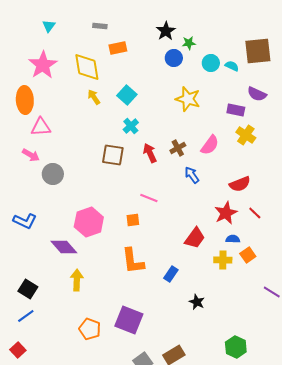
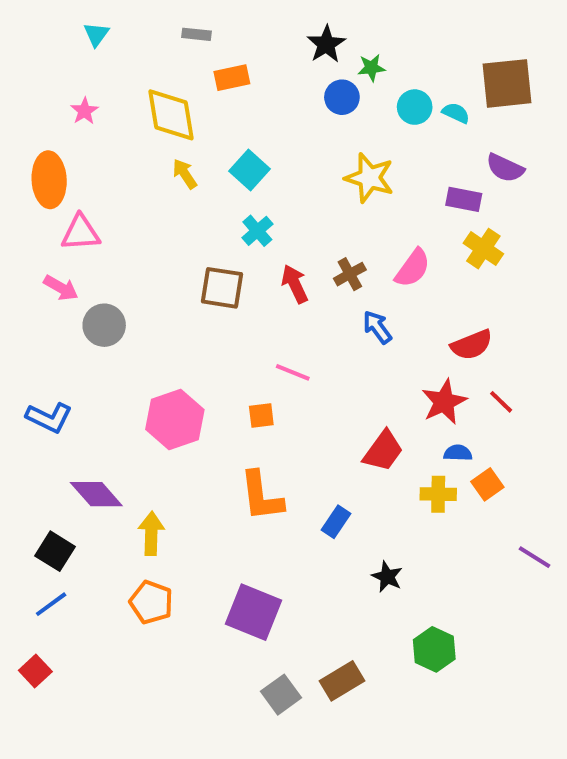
pink star: (43, 65) -> (84, 111), size x0.5
purple diamond: (64, 247) -> (96, 494), moved
orange pentagon: (90, 329) -> (151, 602), moved
green hexagon: (236, 347) -> (434, 649), moved

